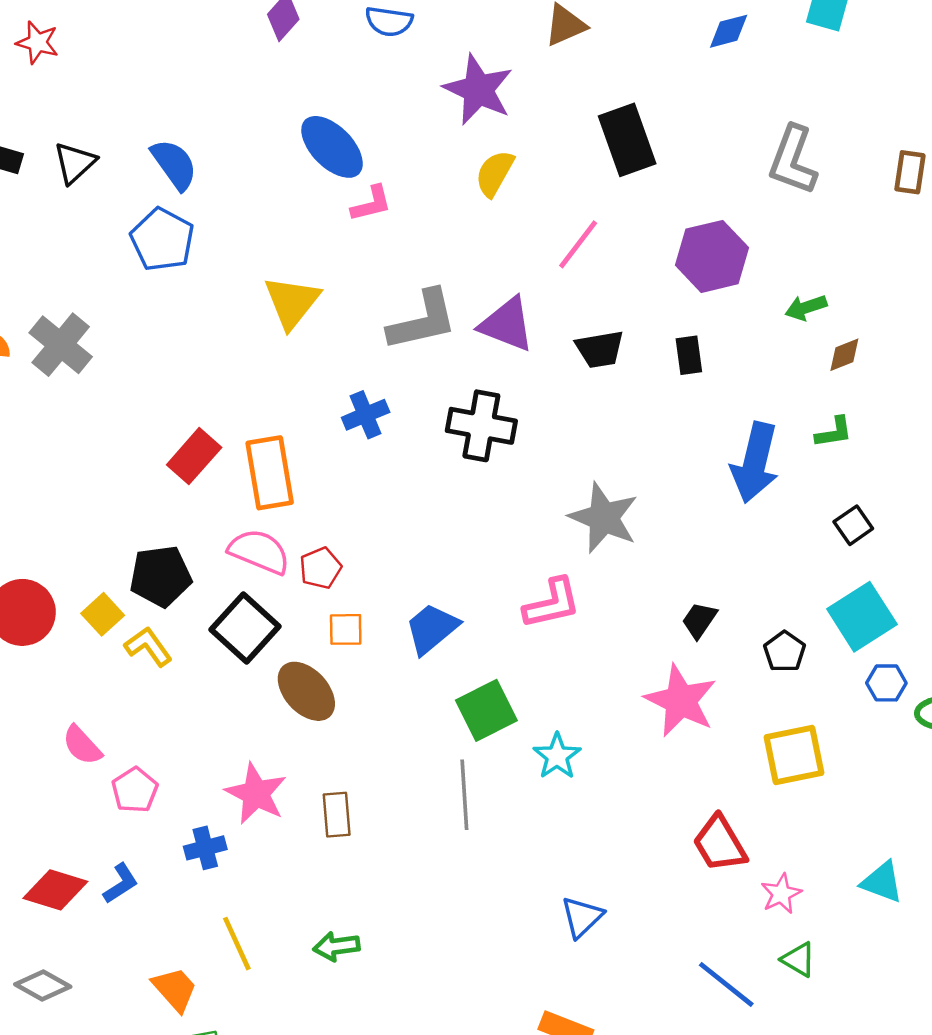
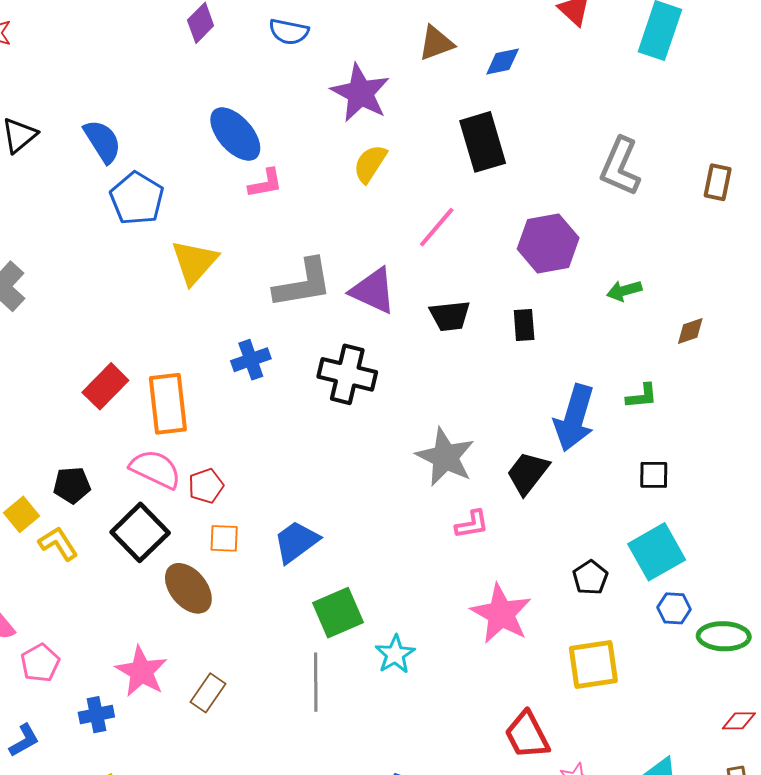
blue diamond: (729, 31) -> (503, 61), moved
blue pentagon: (162, 240) -> (137, 198), moved
brown diamond: (844, 355) -> (690, 331), moved
black square: (853, 525) -> (654, 475), turned 32
black pentagon: (161, 576) -> (72, 485), size x0.7
pink L-shape: (552, 603) -> (472, 524), moved, size x0.7
black trapezoid: (699, 620) -> (528, 473), moved, size x1.4
brown rectangle: (337, 815) -> (208, 693), turned 36

